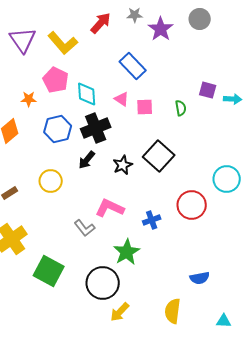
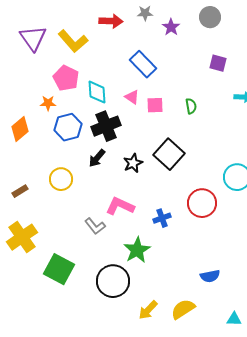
red arrow: (101, 23) -> (111, 21), turned 50
purple star: (161, 29) -> (171, 27), size x0.7
purple square: (208, 90) -> (218, 63), moved
orange star: (29, 99) -> (48, 103), moved
yellow semicircle: (173, 311) -> (183, 309), turned 50
yellow arrow: (120, 312) -> (148, 310), moved

